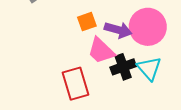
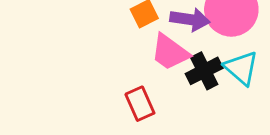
red rectangle: (75, 84) -> (140, 104), size x0.7

